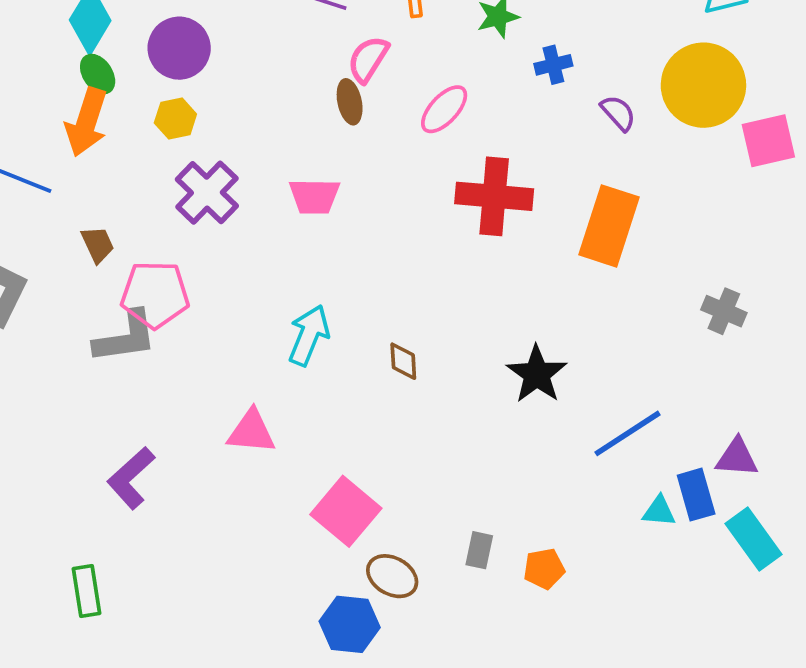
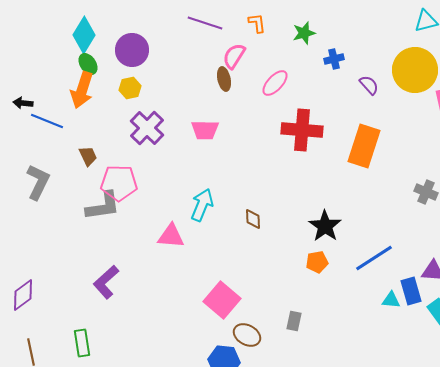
pink triangle: (251, 432) -> (171, 236), moved
orange pentagon: (544, 569) -> (317, 262), moved

